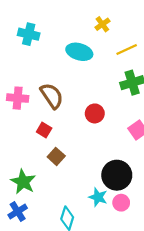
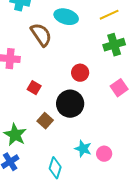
brown semicircle: (52, 96) -> (41, 35), moved
brown square: (56, 156) -> (45, 121), moved
black circle: (117, 175) -> (70, 104), moved

